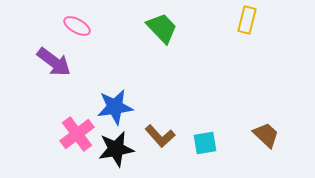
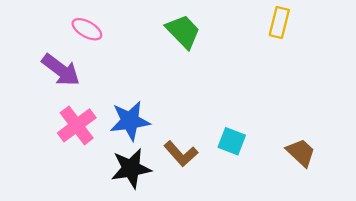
pink cross: (77, 134) -> (77, 125), moved
cyan square: (205, 143) -> (232, 141), moved, turned 30

